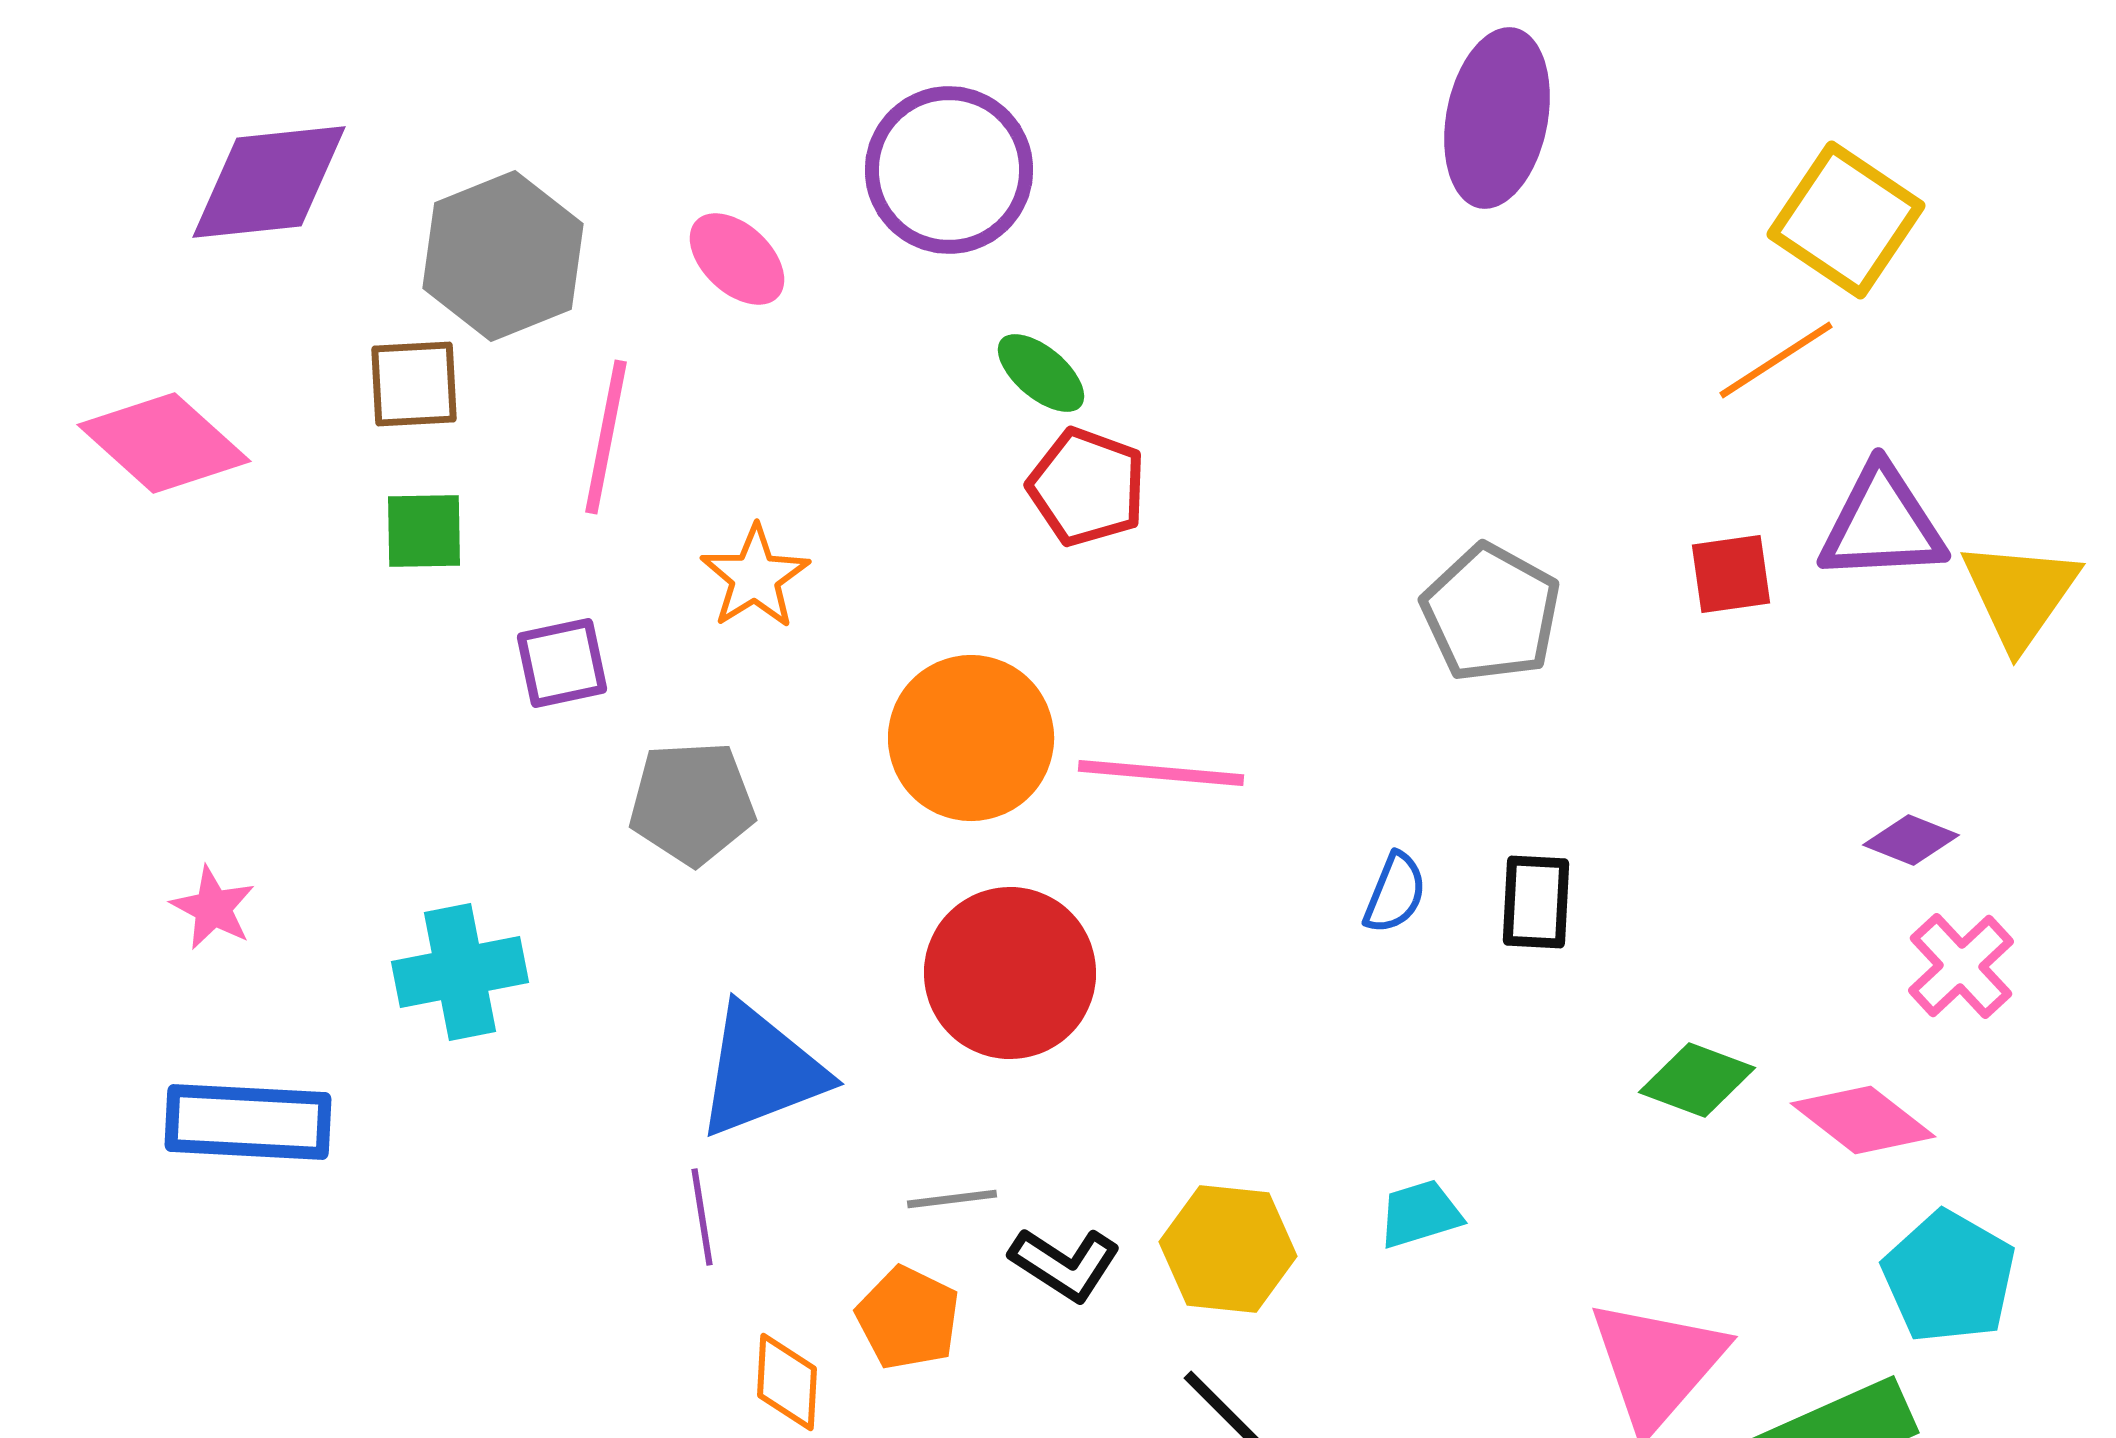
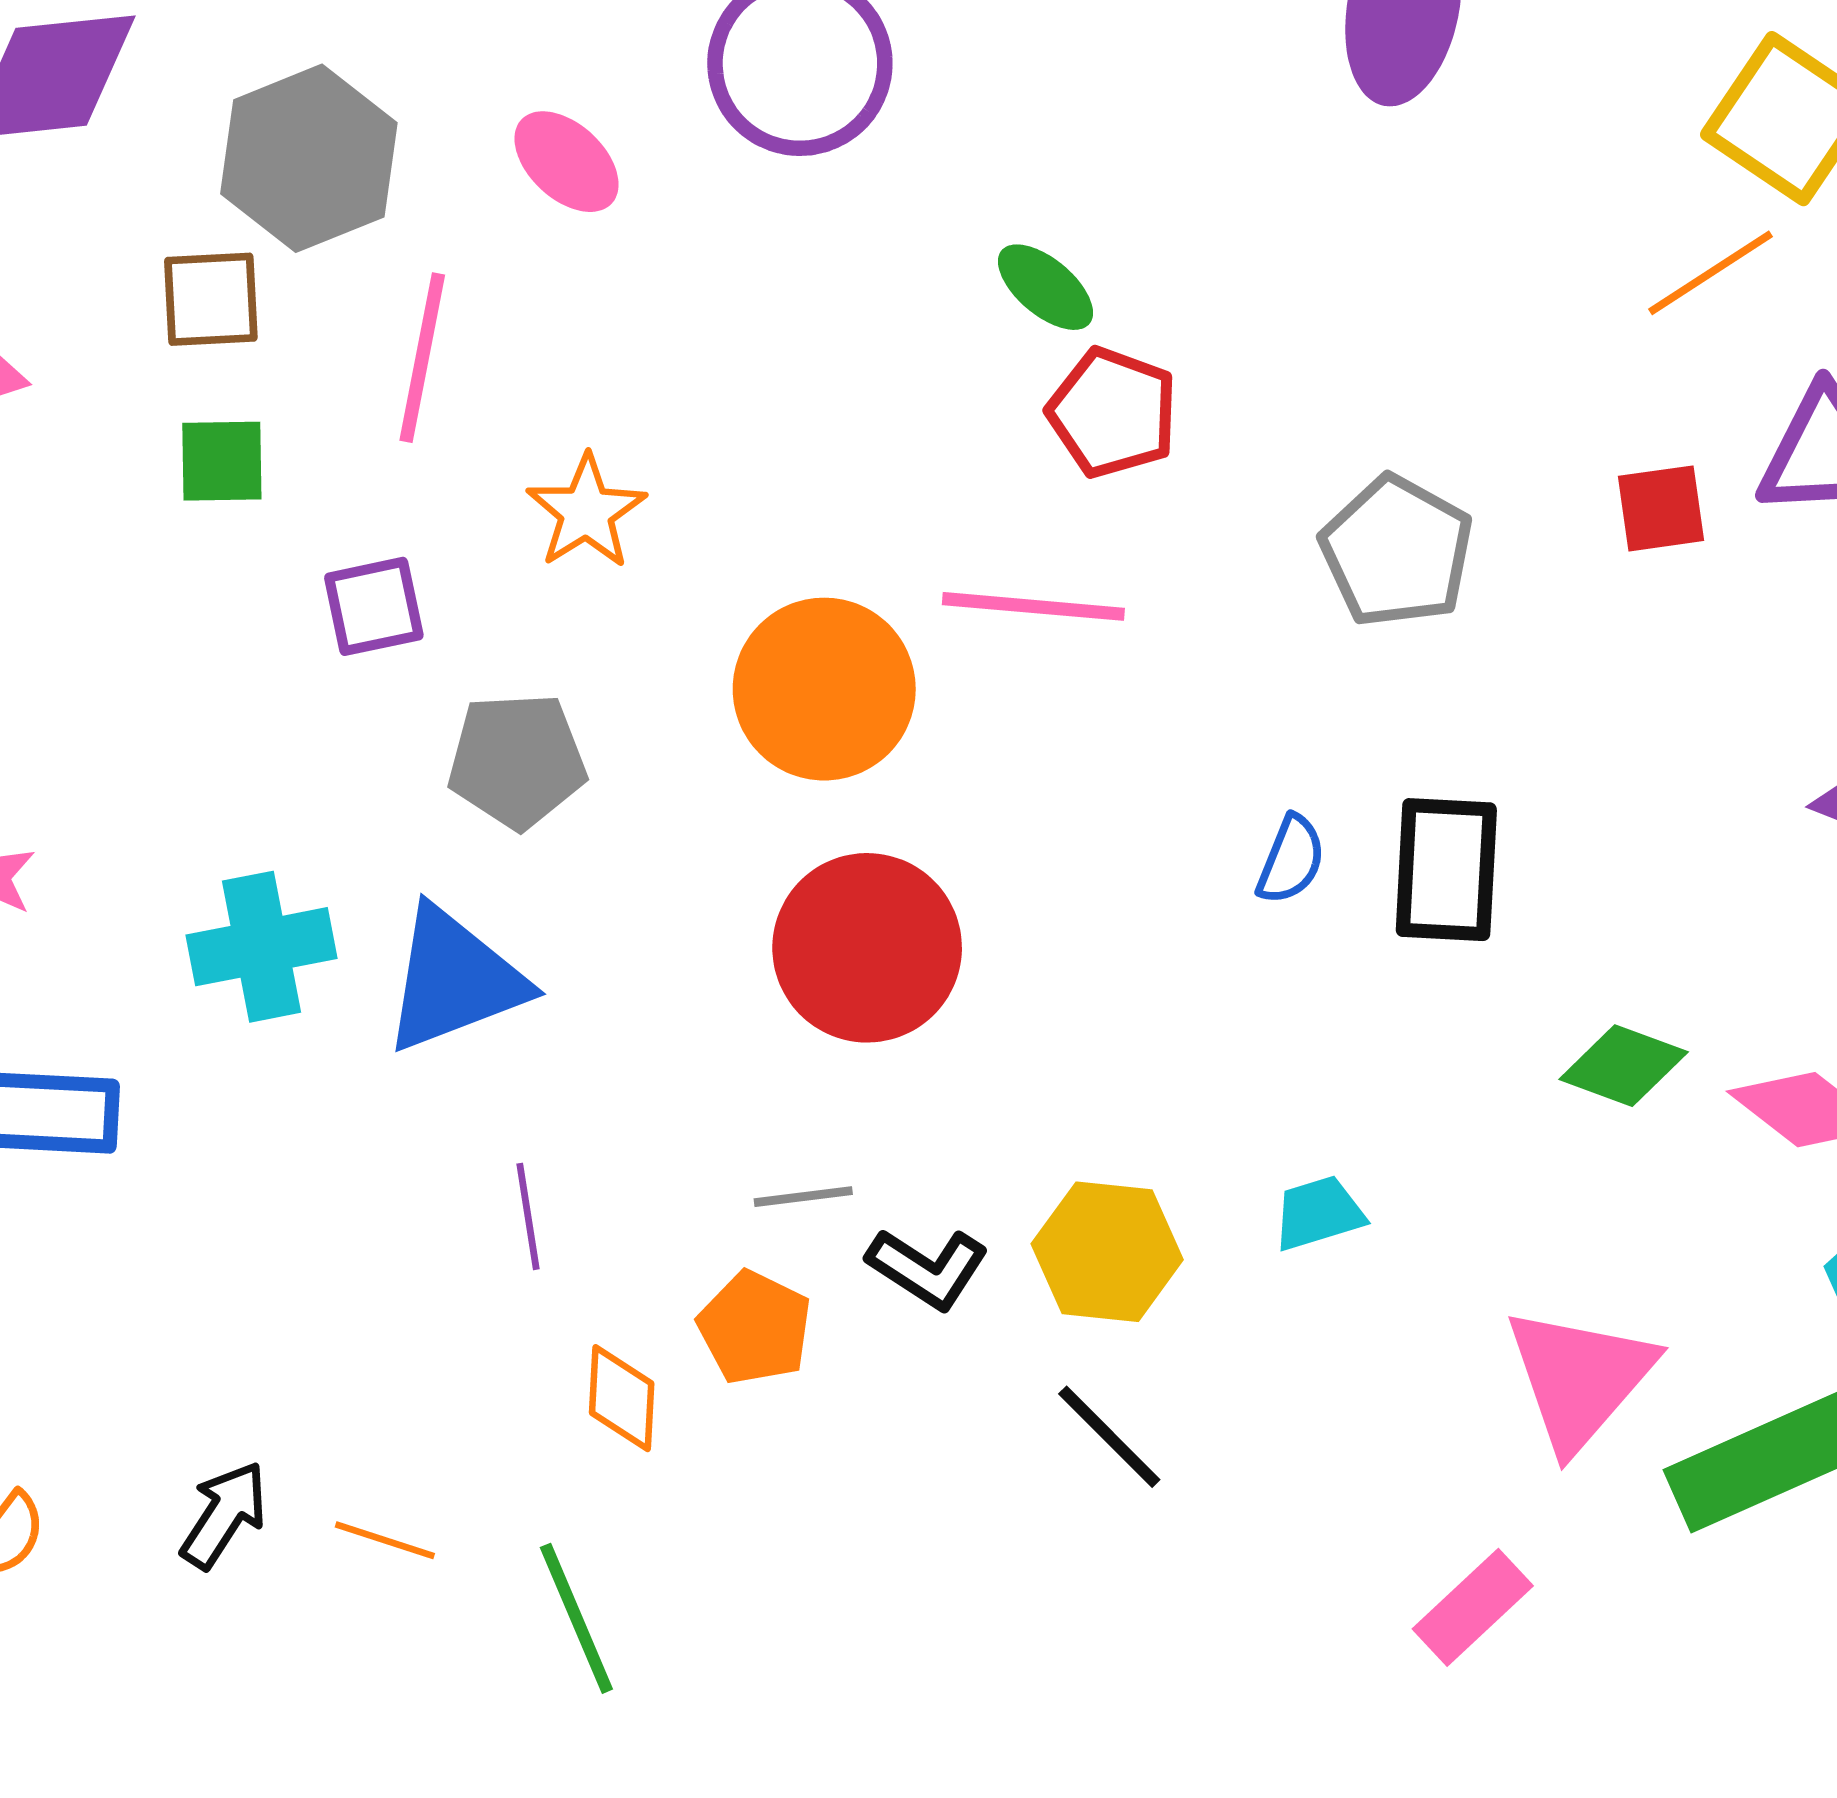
green ellipse: (1041, 373) -> (1045, 287), moved
red pentagon: (1087, 487) -> (1113, 413), moved
pink line: (1161, 773) -> (1033, 606), moved
black rectangle: (1536, 902) -> (1446, 870), size x1.4
blue triangle: (761, 1071) -> (454, 980), moved

